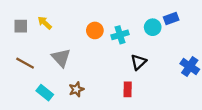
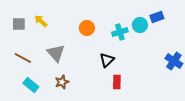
cyan cross: (120, 35) -> (120, 32), moved
black triangle: (138, 62) -> (107, 60), moved
brown star: (76, 89) -> (62, 82), moved
cyan rectangle: (45, 93) -> (31, 85), moved

